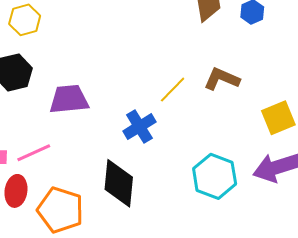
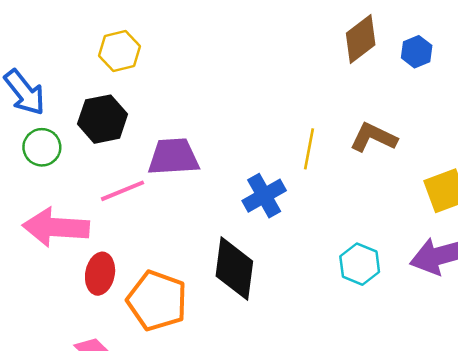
yellow line: (173, 90) -> (309, 149), turned -36
pink line: (34, 153) -> (122, 191), moved
cyan hexagon: (215, 176) -> (360, 264), size x0.7

